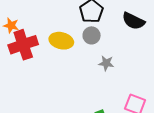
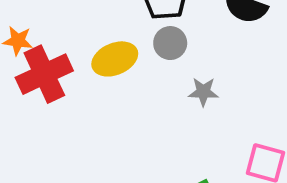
yellow ellipse: (61, 41) -> (115, 59), turned -30

